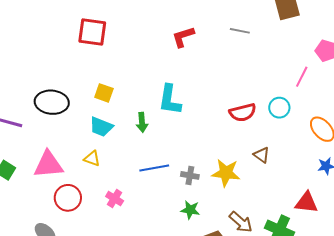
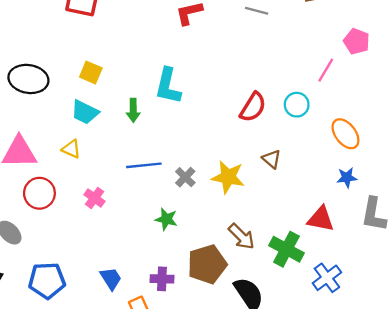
red semicircle: (243, 112) -> (253, 107), turned -48
gray cross: (190, 175) -> (185, 177), turned 30
green star: (190, 210) -> (166, 219), moved

